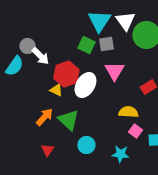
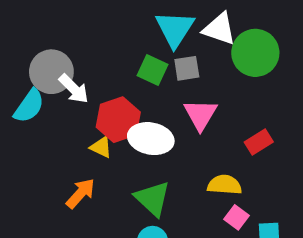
white triangle: (125, 21) -> (219, 29), turned -35
gray circle: (27, 46) -> (51, 72), size x1.6
white ellipse: (85, 85) -> (151, 139), turned 70
green triangle: (68, 120) -> (153, 199), moved

